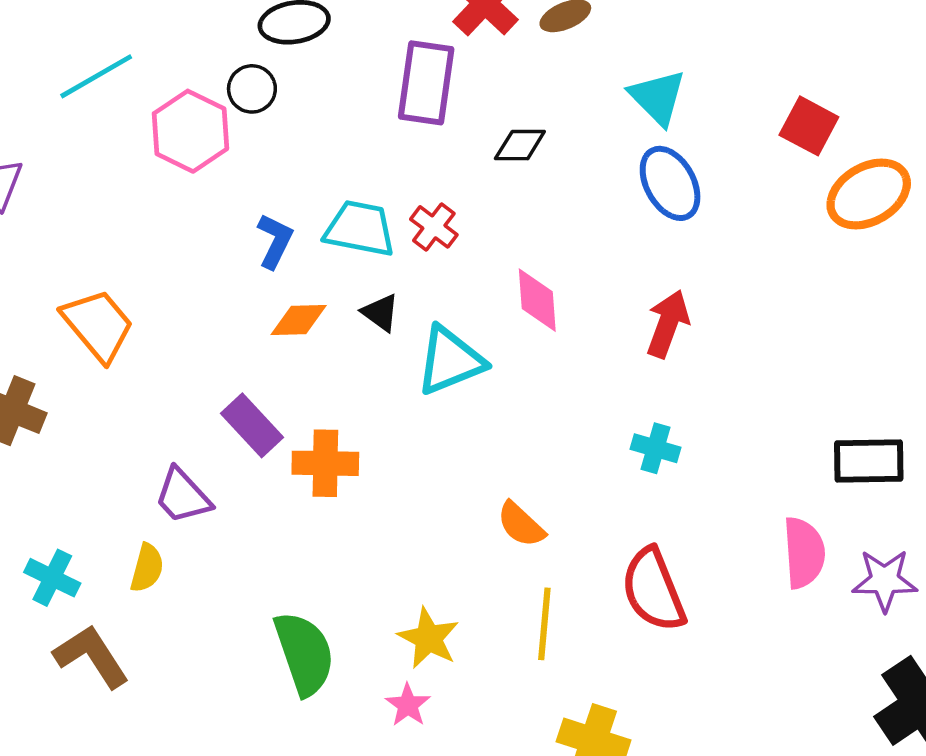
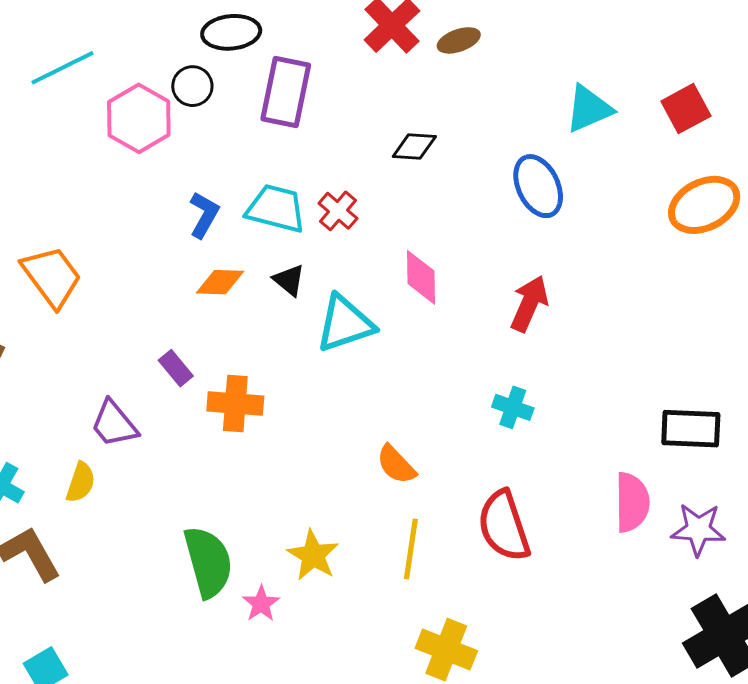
purple rectangle: (426, 83) -> (286, 92), moved
cyan triangle: (658, 97) -> (589, 109), moved, turned 48
red square: (809, 126) -> (686, 109), moved, turned 30
purple rectangle: (252, 425) -> (176, 368), size x0.7
pink star: (408, 705) -> (261, 604), moved

